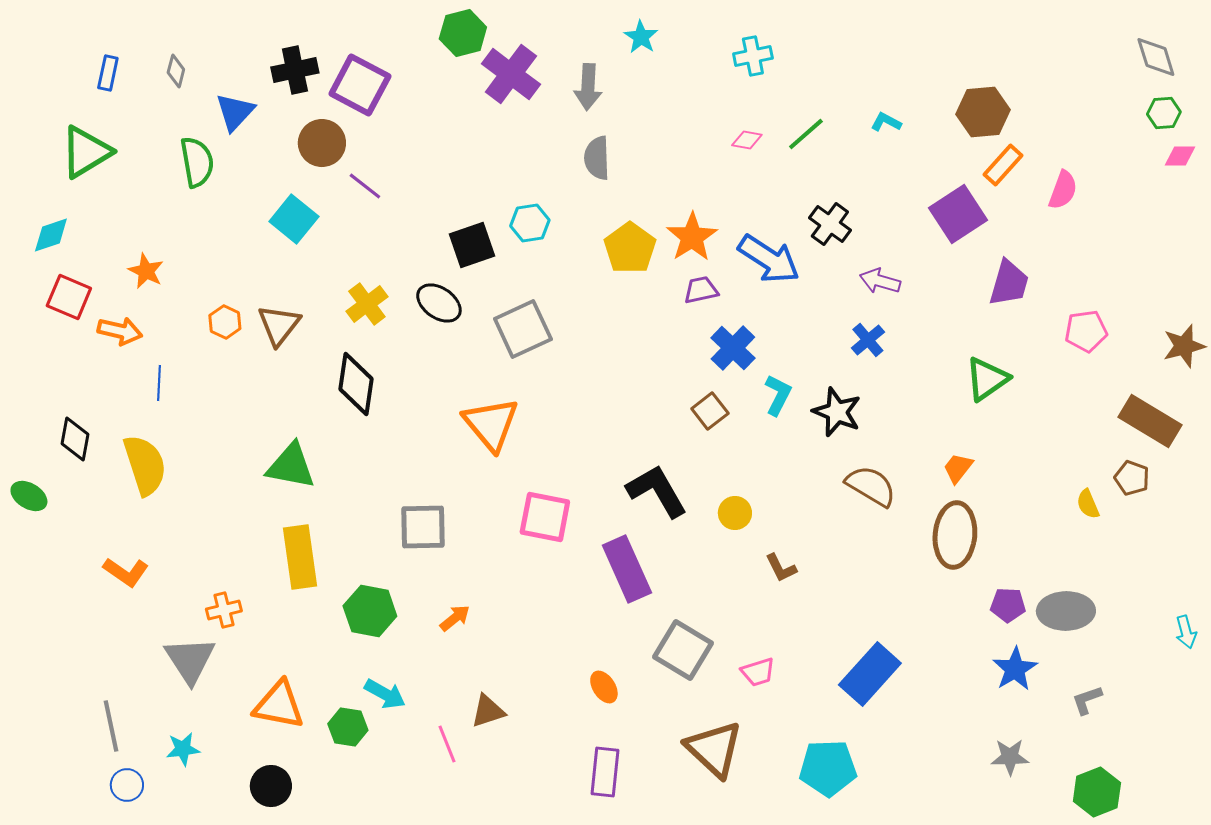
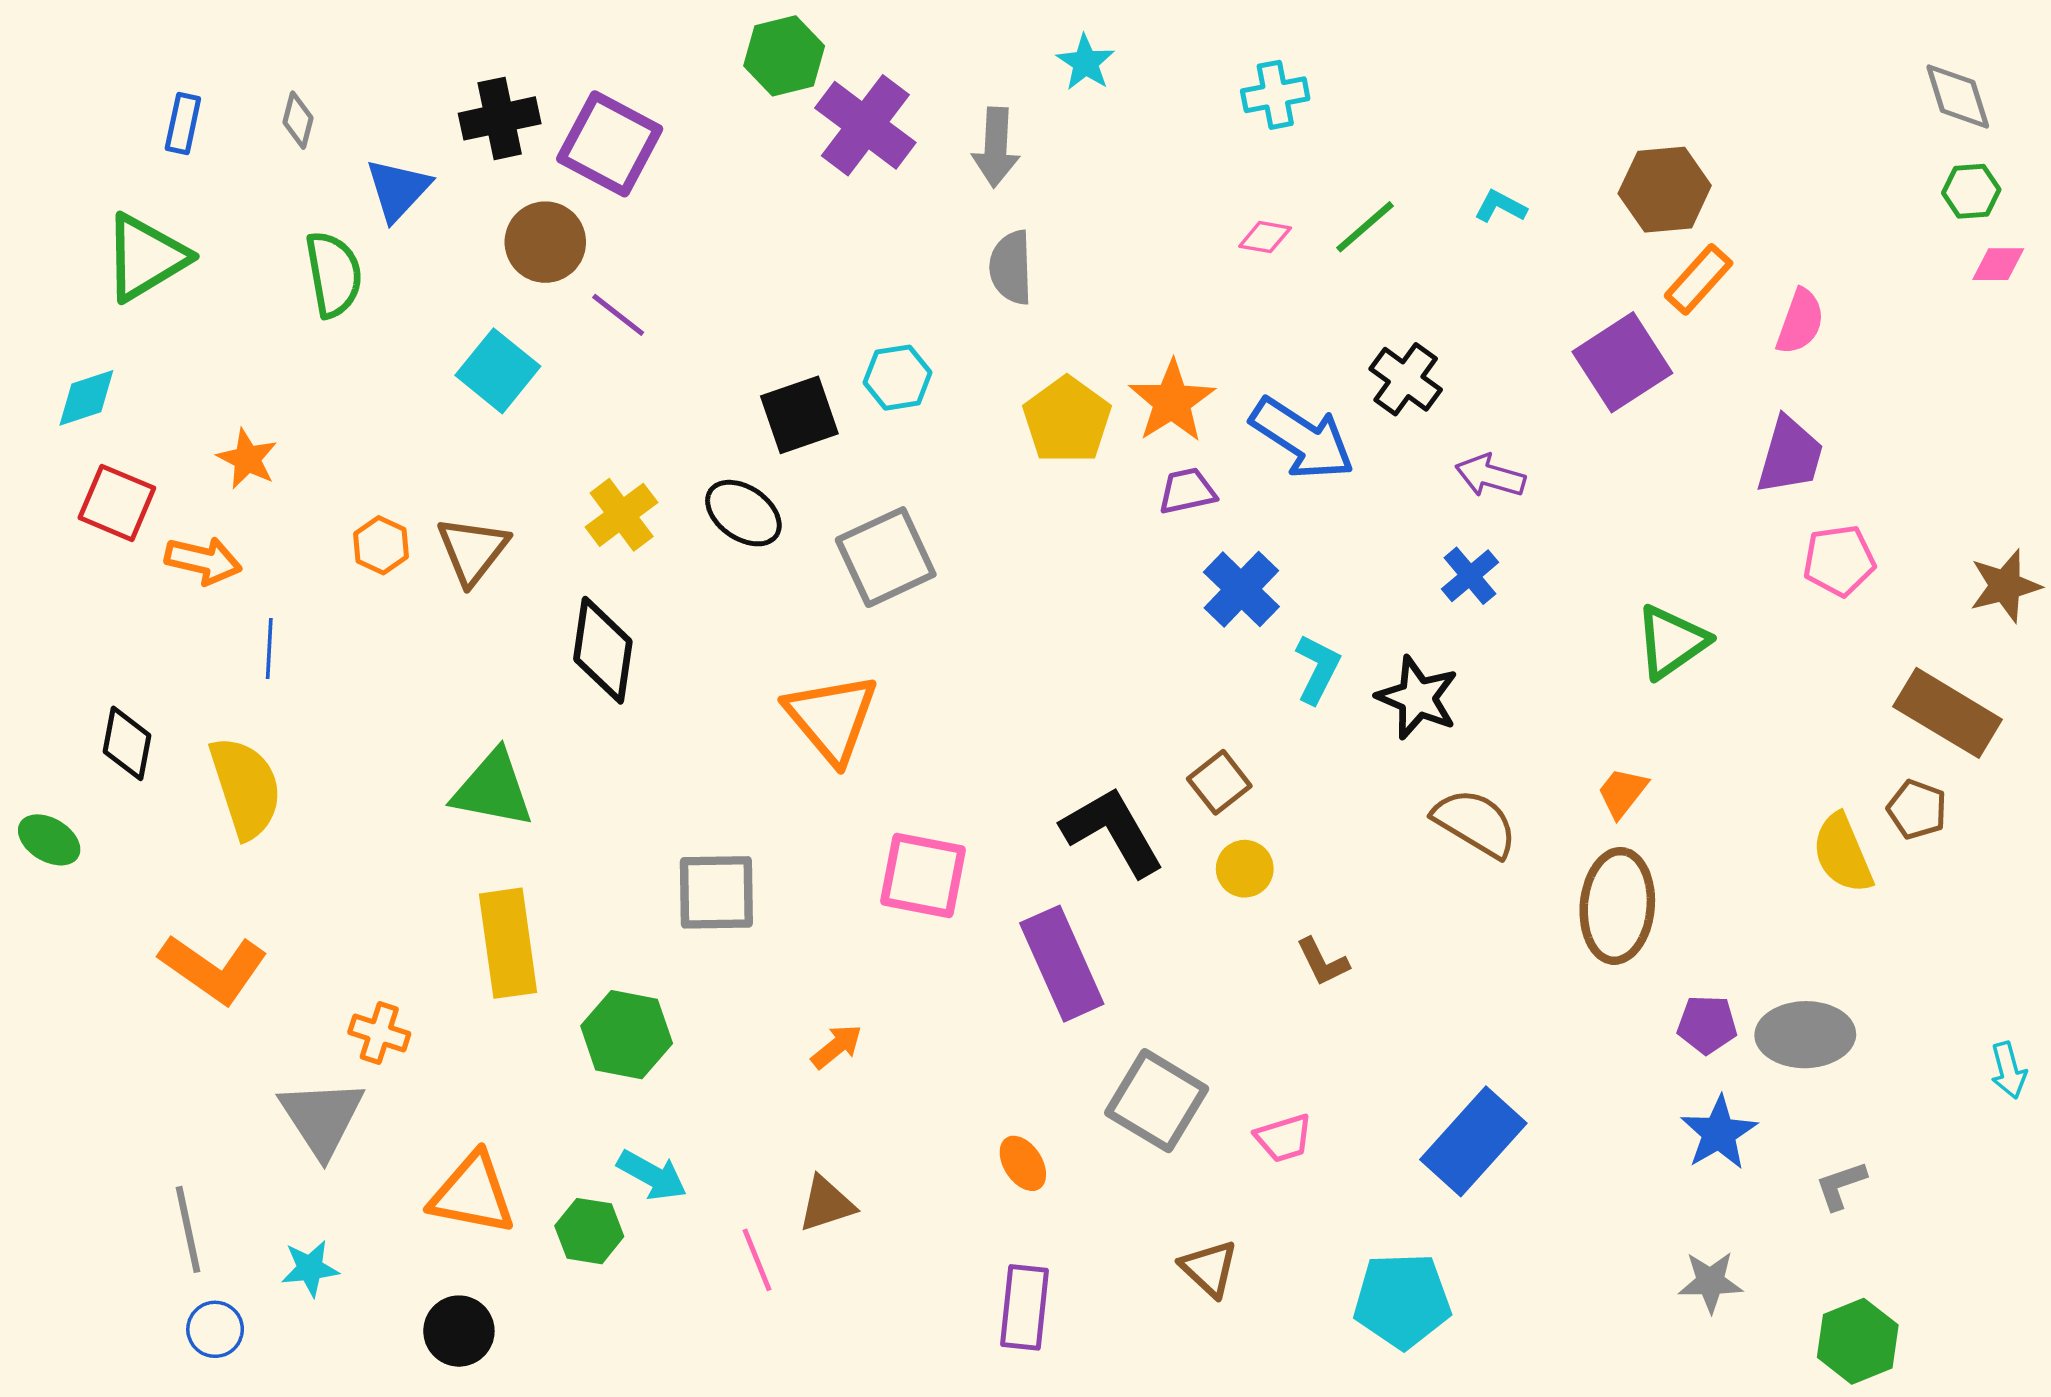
purple trapezoid: (1009, 283) -> (1790, 455), moved
brown square: (710, 411) -> (1219, 782), moved
yellow semicircle: (1088, 504) -> (1843, 853), size x1.6
orange L-shape: (126, 572) -> (213, 969), size x1.4
orange cross: (224, 610) -> (379, 1033), turned 32
orange arrow: (455, 618) -> (837, 1047), moved
brown triangle: (714, 749) -> (1209, 1268), size x0.6

